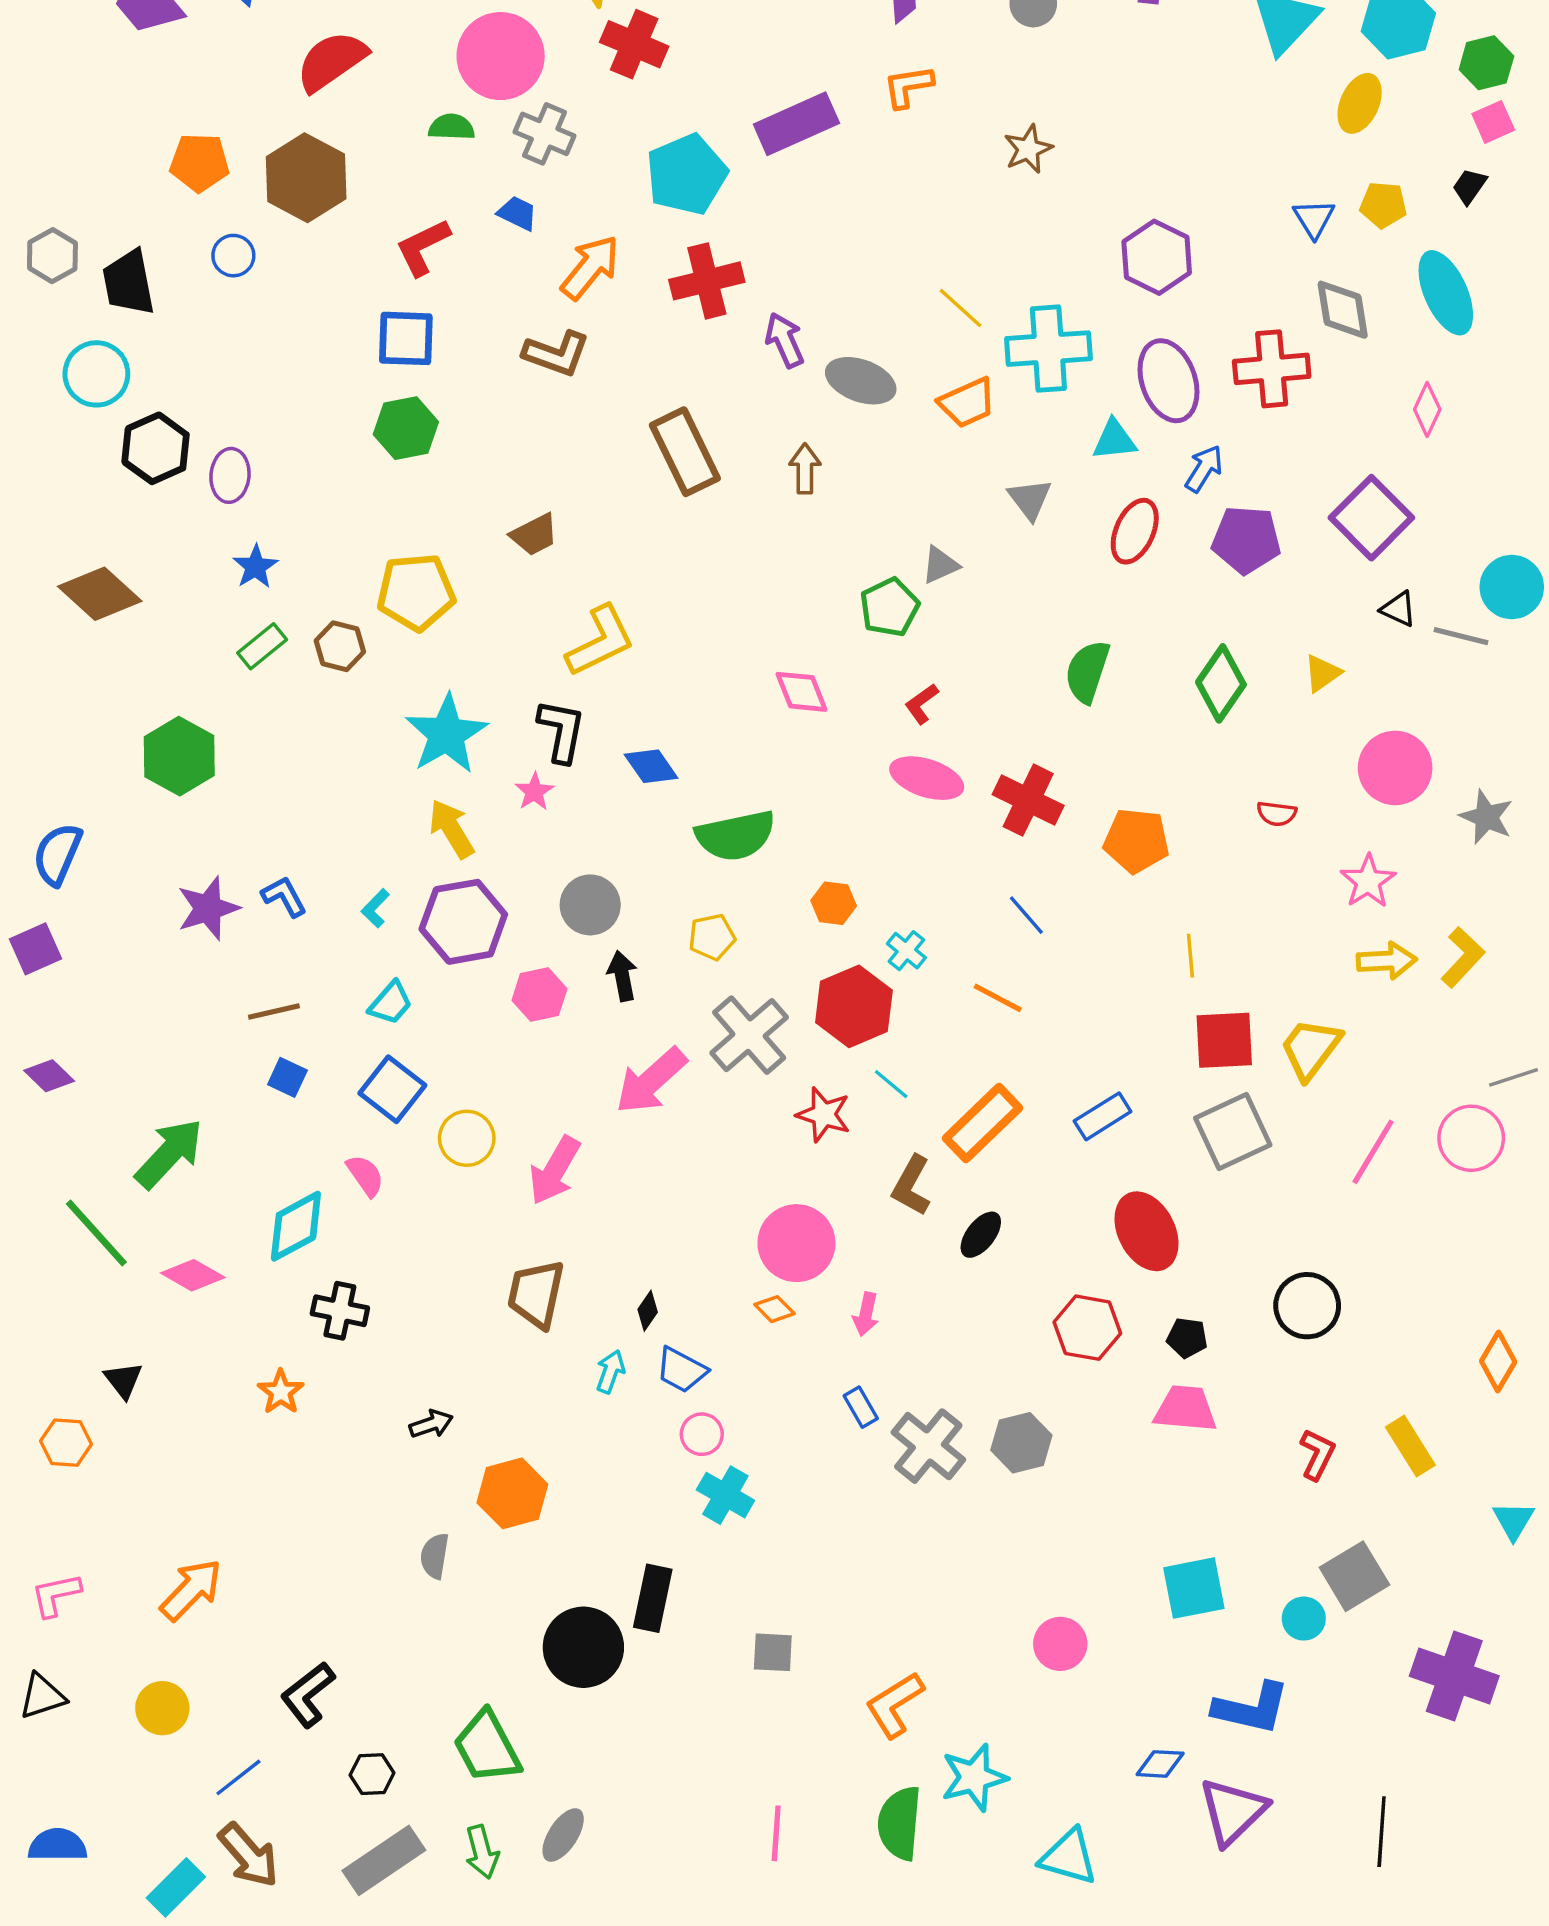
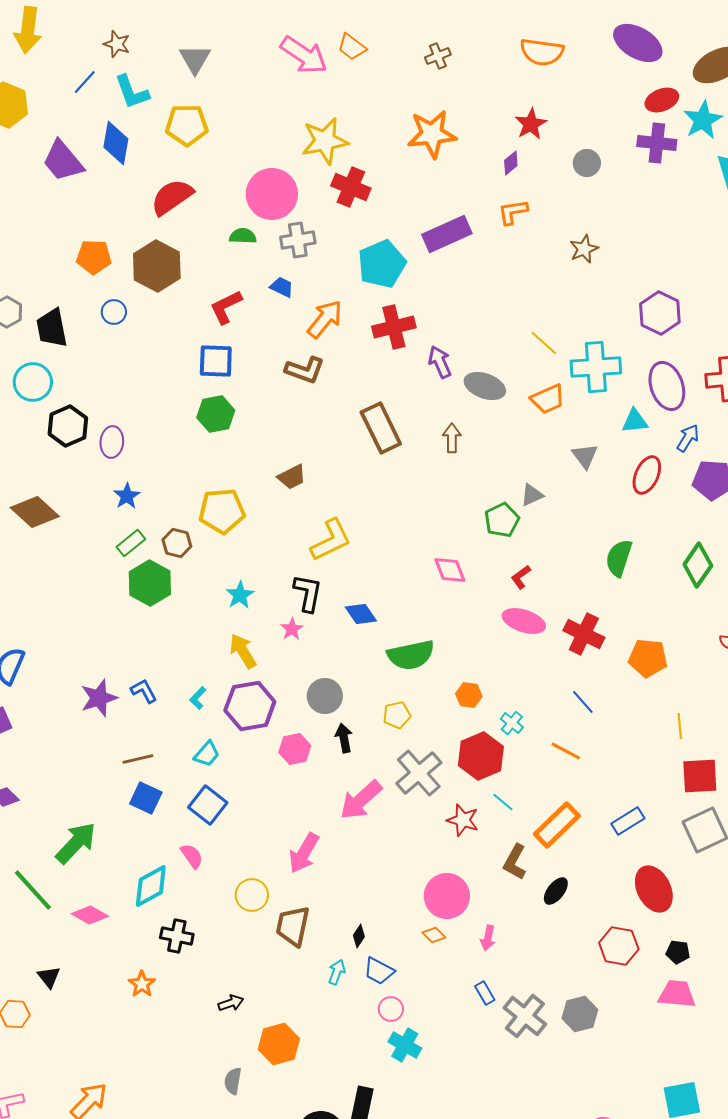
gray cross: (545, 134) -> (298, 240), turned -32
cyan star: (446, 734) -> (240, 595), size x0.6
green hexagon: (179, 756) -> (150, 583), moved
blue square: (287, 1077) -> (146, 798), size x1.4
yellow circle: (467, 1138) -> (252, 895), moved

